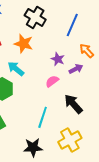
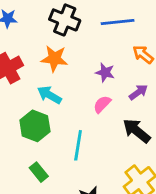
blue line: (72, 25) -> (118, 22), turned 70
purple arrow: (76, 69) -> (138, 92), moved
cyan line: (43, 117) -> (78, 145), moved

